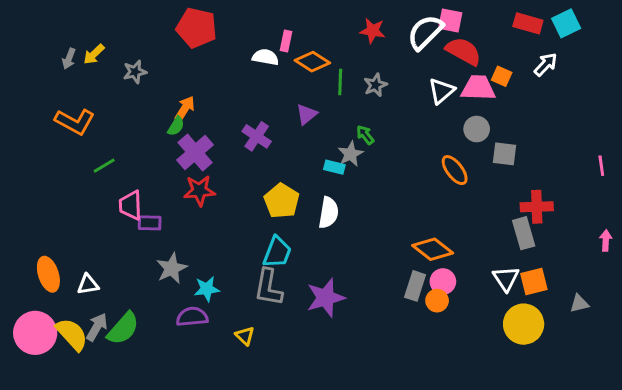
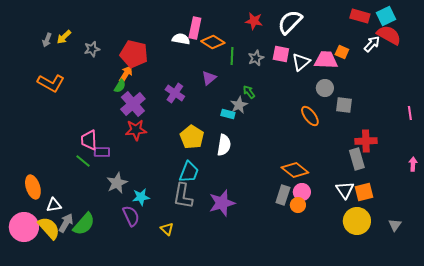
pink square: (450, 20) -> (281, 54), moved
red pentagon: (197, 28) -> (134, 54), moved
pink rectangle: (286, 41) -> (195, 28), size x1.5
red semicircle: (463, 51) -> (389, 35), moved
green line: (104, 166) -> (83, 161), moved, turned 70
white triangle: (88, 284) -> (54, 205), moved
gray triangle: (579, 304) -> (395, 225), moved, turned -40
purple semicircle: (192, 317) -> (131, 216), turned 70

